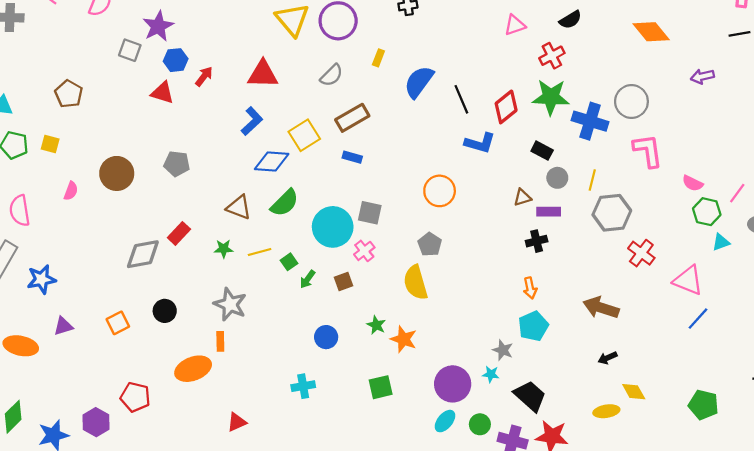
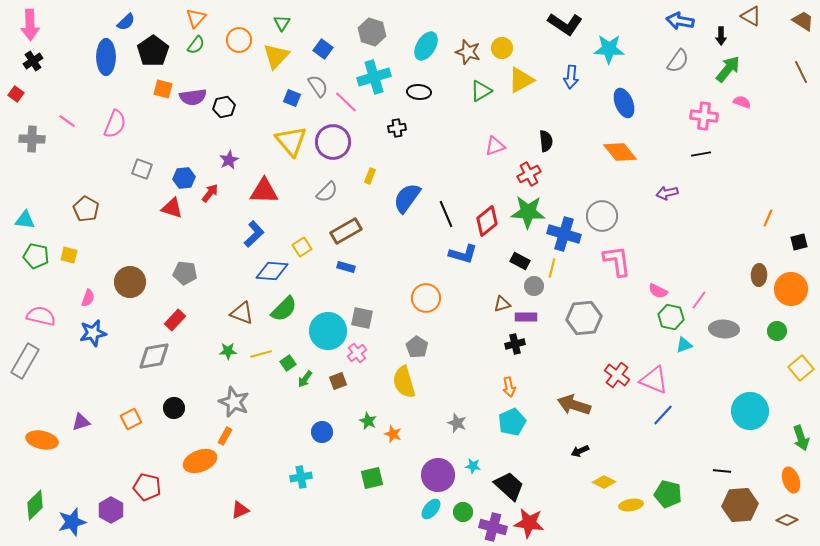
black semicircle: (570, 20) -> (546, 141), turned -65
purple star: (158, 26) -> (229, 160), moved, size x0.7
yellow square: (304, 135) -> (302, 247), size x0.7
yellow line: (592, 180) -> (552, 268), moved
pink semicircle: (20, 211) -> (41, 316), turned 112
red rectangle: (179, 233) -> (175, 320), moved
red cross: (641, 253) -> (617, 375), moved
blue star: (41, 279) -> (93, 333), moved
orange star: (404, 339) -> (393, 434), size x0.7
orange rectangle: (220, 341) -> (225, 436), turned 30
gray star: (503, 350) -> (457, 423), moved
yellow diamond: (634, 392) -> (604, 482), turned -35
yellow ellipse: (606, 411) -> (631, 505), moved

